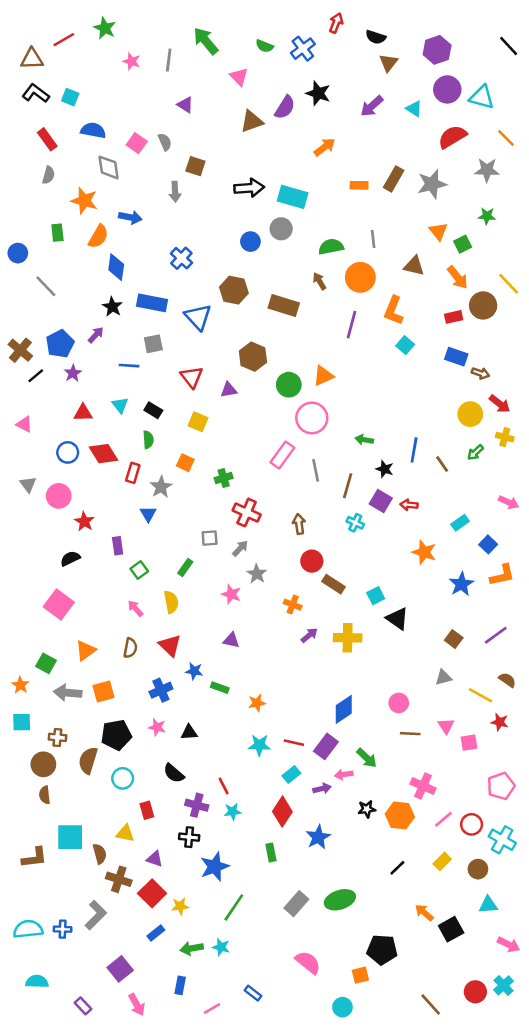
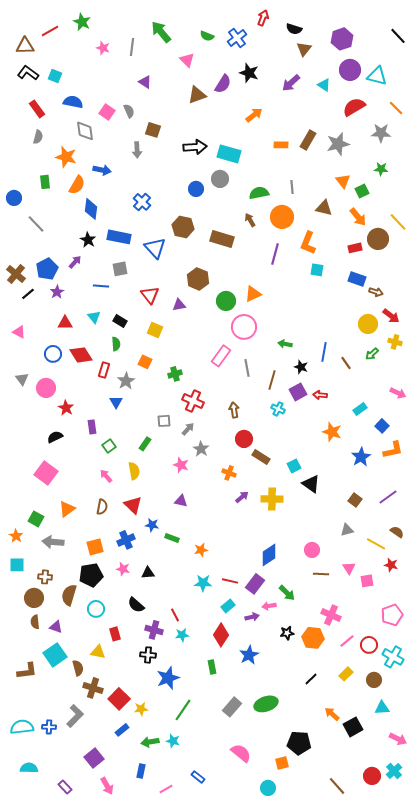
cyan square: (405, 345) -> (317, 270), turned -32
purple square: (381, 501) -> (298, 392), turned 30
orange square: (103, 691) -> (95, 547), moved
cyan square: (70, 837) -> (55, 655), turned -35
purple triangle: (155, 859) -> (56, 627), moved

